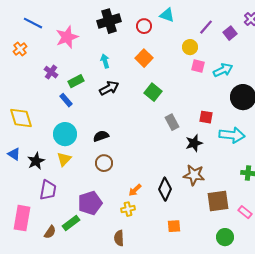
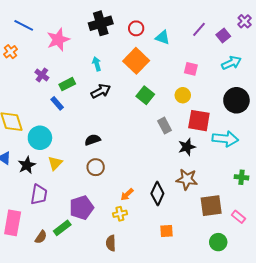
cyan triangle: (167, 15) -> (162, 37), moved
yellow circle: (190, 47) -> (183, 95), moved
orange square: (144, 58) -> (136, 61), size x1.4
cyan arrow: (223, 70) -> (231, 63), moved
red square: (206, 117) -> (199, 121), size x1.6
cyan circle: (65, 134) -> (40, 138), moved

